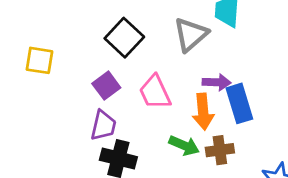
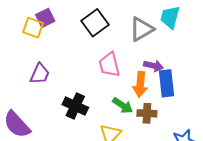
purple square: (106, 86) -> (45, 18), moved
purple trapezoid: (103, 125) -> (40, 74), moved

